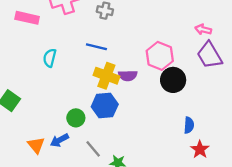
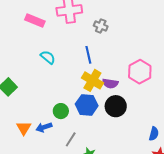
blue line: (96, 47) -> (88, 55), turned 54
cyan semicircle: (50, 58) -> (48, 57), turned 105
black circle: (173, 80) -> (116, 106), moved
gray line: (93, 149) -> (71, 139), turned 63

